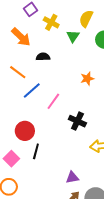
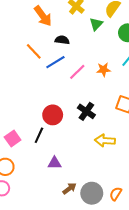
blue line: (32, 90) -> (55, 62), moved
pink line: (53, 101) -> (77, 72), moved
red circle: (25, 131) -> (53, 115), moved
purple triangle: (72, 177) -> (55, 163), moved

